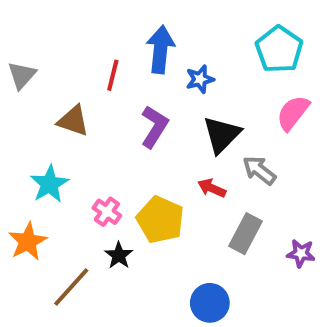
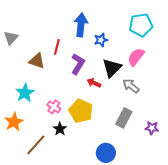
cyan pentagon: (279, 49) -> (141, 25), turned 30
red line: (113, 75) -> (57, 47), moved
pink semicircle: (293, 113) -> (136, 57), moved
red arrow: (212, 188) -> (94, 83), moved

